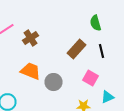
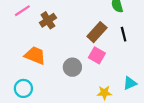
orange trapezoid: (30, 71) -> (35, 55), moved
pink square: (90, 78) -> (97, 55), moved

